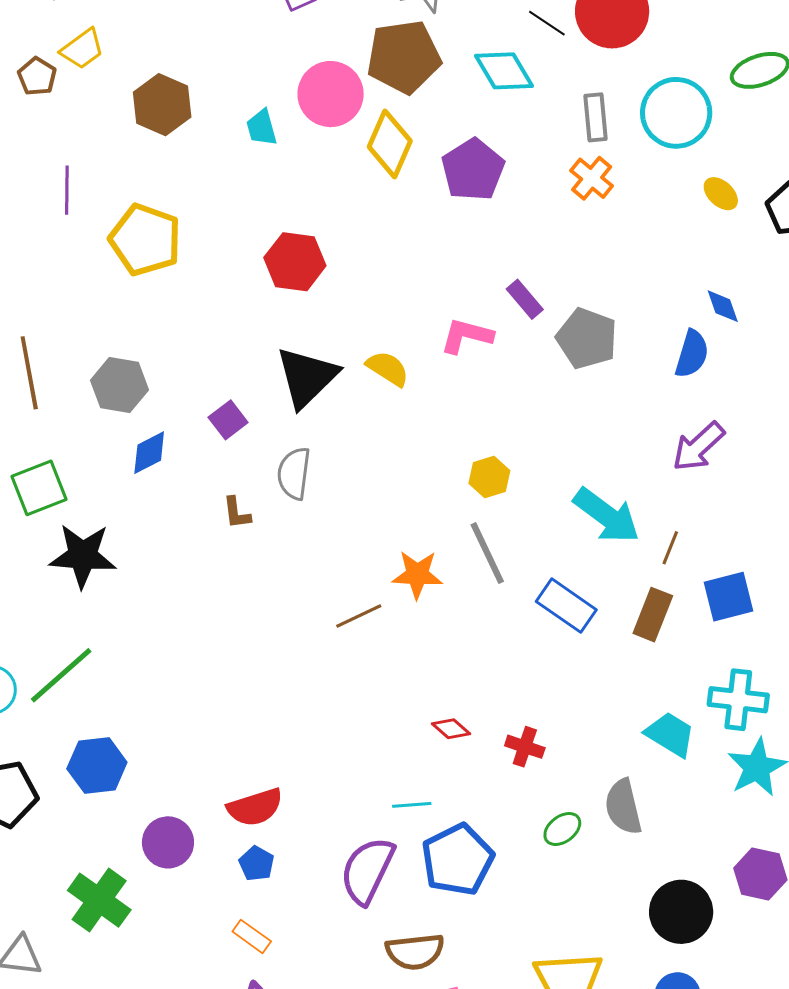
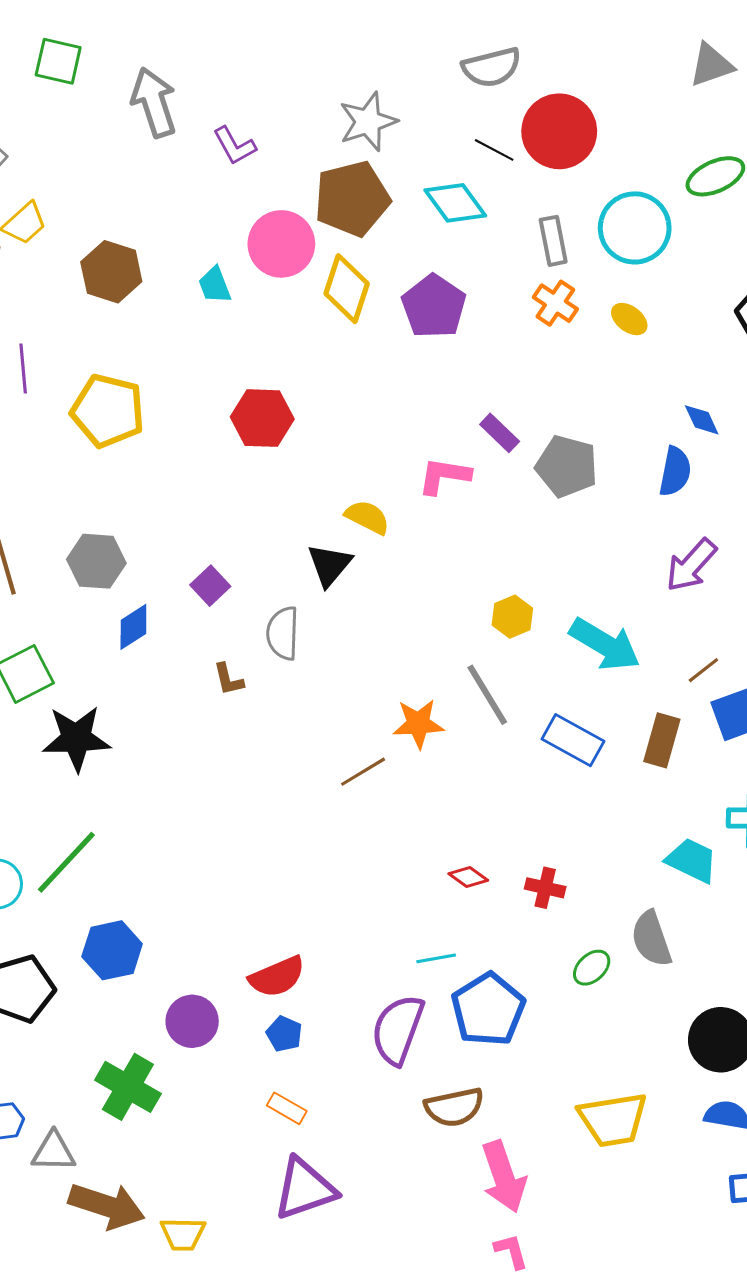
yellow ellipse: (721, 194) -> (629, 319), moved
black triangle: (307, 377) -> (329, 565), moved, size x0.7
yellow hexagon: (489, 477) -> (512, 617), moved
brown line: (670, 548) -> (703, 670), moved, turned 36

